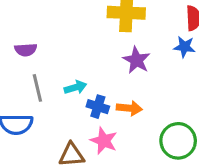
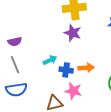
purple star: (137, 60) -> (73, 33), moved
gray line: (37, 88) -> (15, 65), moved

